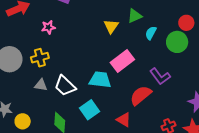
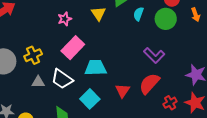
pink star: (48, 27) -> (65, 19), moved
pink rectangle: (122, 61) -> (73, 48), moved
red semicircle: (141, 95) -> (149, 84), moved
red triangle: (124, 120) -> (123, 91), moved, turned 42

